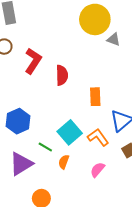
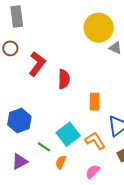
purple triangle: (21, 164) -> (20, 162), size x0.7

